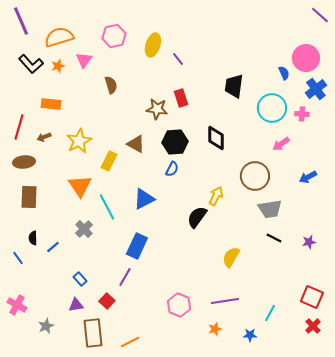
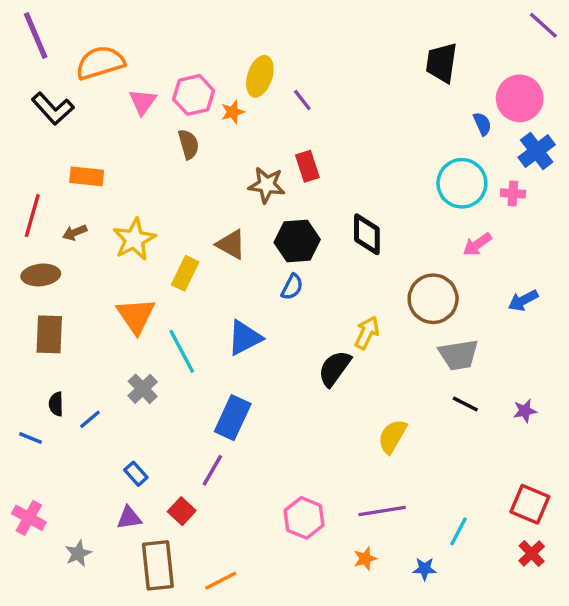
pink hexagon: (114, 36) -> (194, 95), moved
orange star: (58, 66) -> (233, 112), moved
black trapezoid: (234, 86) -> (442, 63), moved
blue line: (18, 258) -> (31, 438), turned -32

